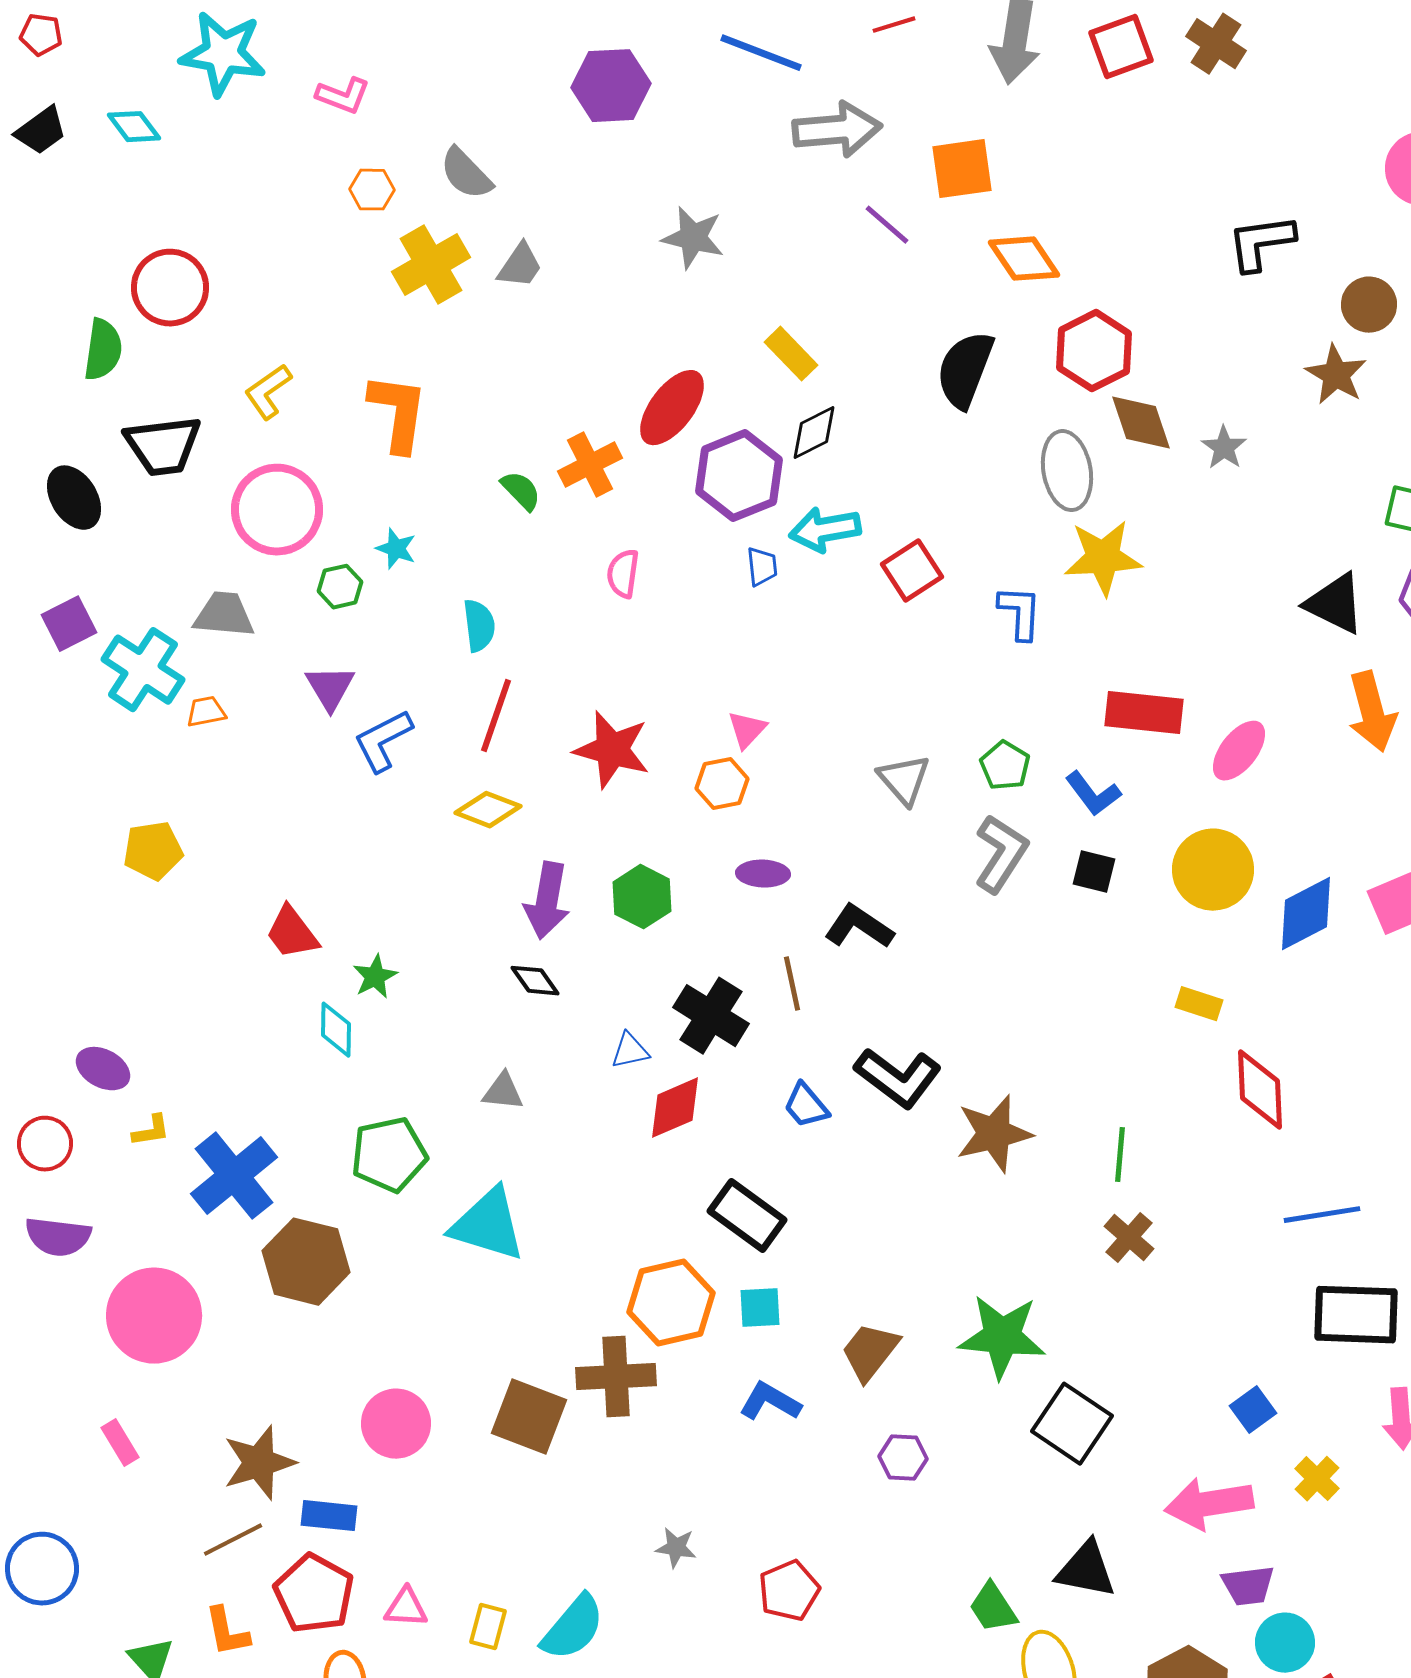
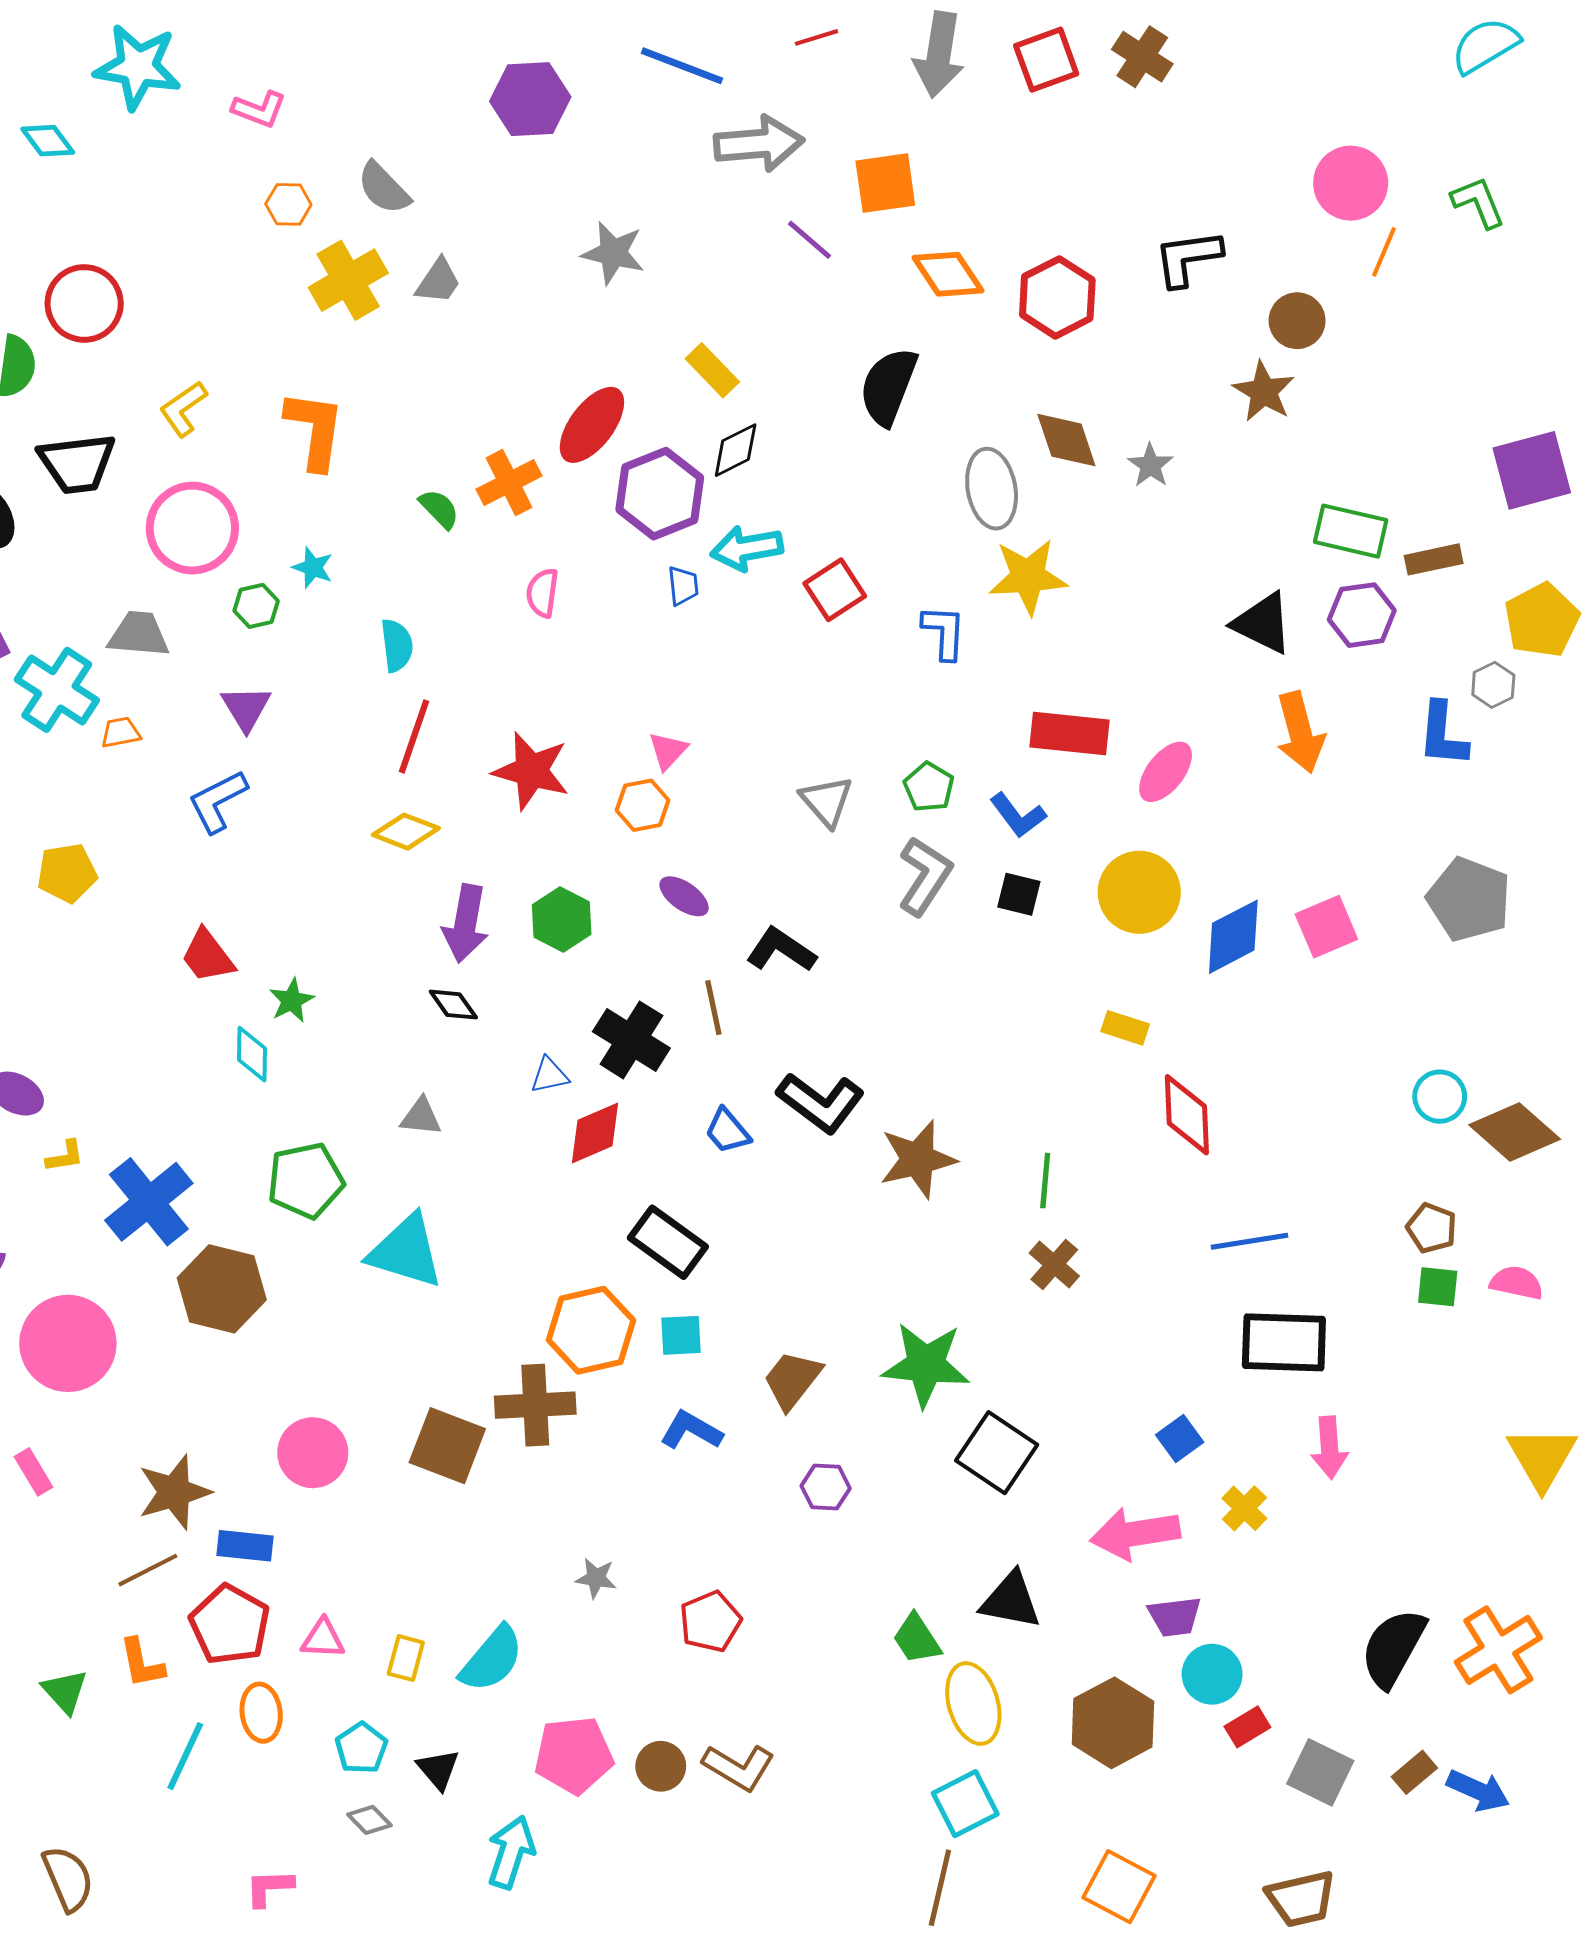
red hexagon: (1094, 351) -> (1057, 297), moved
blue L-shape: (383, 741) -> (218, 801), moved
purple ellipse: (763, 874) -> (684, 896), turned 33

